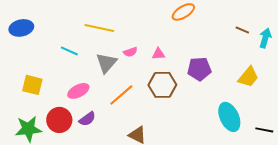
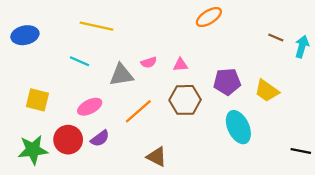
yellow line: (99, 28) -> (96, 26), moved
gray triangle: (106, 63) -> (121, 75), turned 40
yellow trapezoid: (248, 77) -> (267, 91), moved, turned 85
cyan ellipse: (229, 117) -> (238, 127), moved

